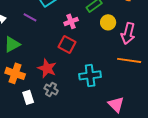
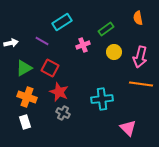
yellow circle: (108, 22) -> (114, 52), moved
red square: (67, 44) -> (50, 68), moved
white rectangle: (28, 97) -> (25, 122), moved

